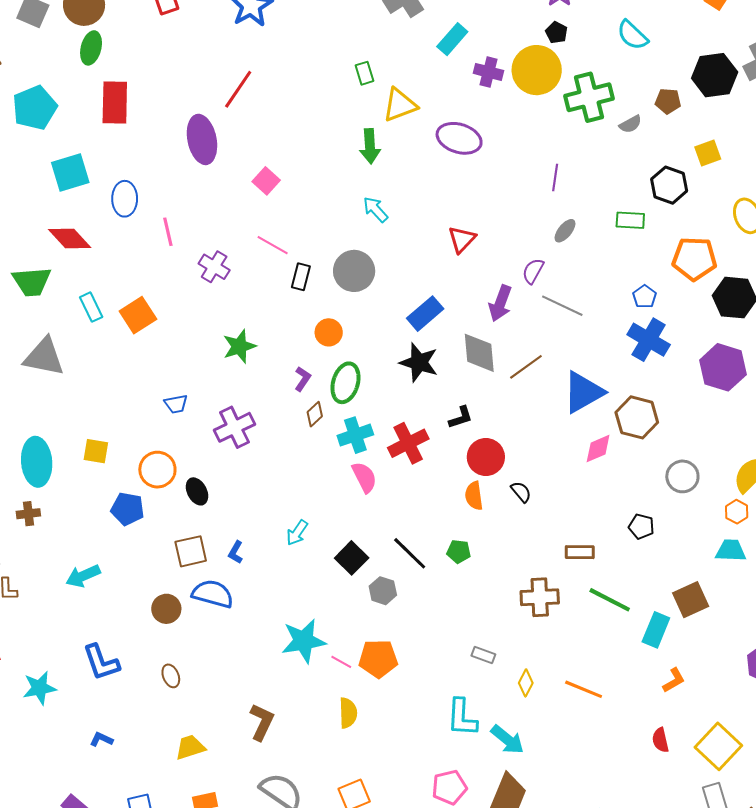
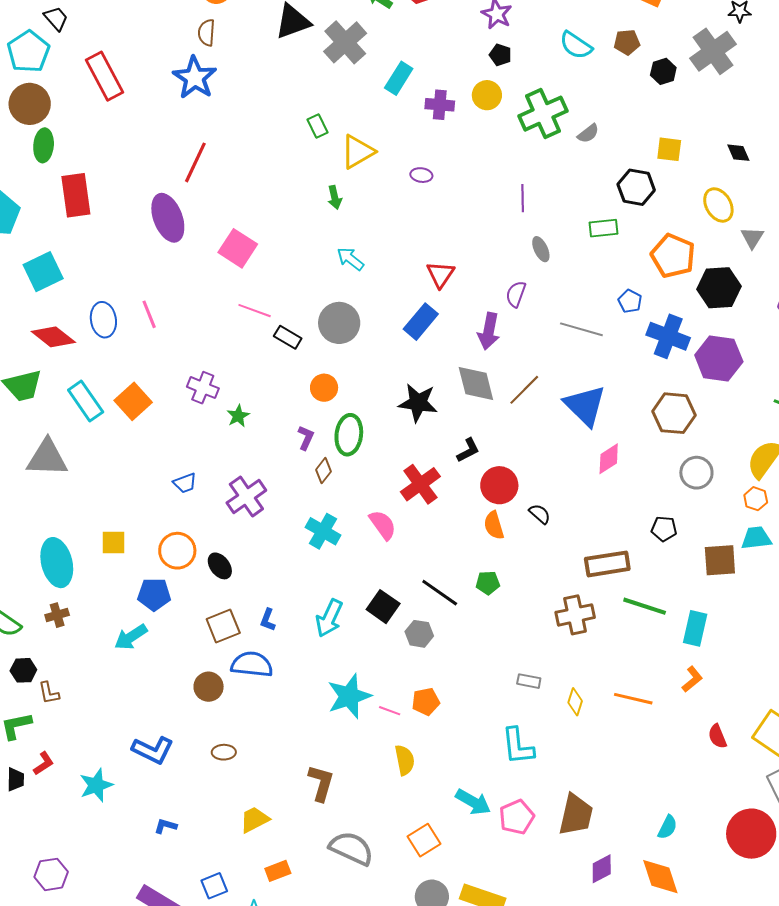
yellow circle: (537, 70) -> (487, 95), size x0.6
black hexagon: (715, 75) -> (663, 71), size x0.6
brown pentagon: (668, 101) -> (627, 42), moved
purple ellipse: (459, 138) -> (421, 175), size x0.5
green arrow: (370, 146) -> (335, 197), size x0.7
yellow square: (708, 153) -> (669, 149), turned 36
pink square: (266, 181) -> (238, 248), size x1.4
blue ellipse: (125, 199) -> (103, 320), moved
gray ellipse: (565, 231) -> (541, 249), turned -55
orange pentagon: (694, 259) -> (673, 256), turned 30
purple cross: (214, 267) -> (203, 388), moved
black rectangle: (301, 277) -> (288, 337), turned -64
gray line: (562, 306) -> (581, 329), moved
cyan rectangle: (91, 307) -> (86, 401), size x1.4
blue rectangle: (425, 314) -> (421, 322), moved
blue cross: (649, 340) -> (668, 336), moved
green star: (239, 346) -> (238, 416), size x0.7
blue triangle: (583, 392) -> (585, 406), turned -36
brown hexagon: (637, 417) -> (674, 413), moved
cyan cross: (355, 435) -> (323, 531), moved, turned -32
cyan arrow: (297, 533) -> (329, 618), moved, size x1.4
brown rectangle: (580, 552) -> (607, 564), size x1.5
cyan arrow: (83, 576) -> (131, 637), moved
brown square: (691, 600) -> (720, 560), moved, turned 30
orange pentagon: (378, 659) -> (426, 702), size x0.7
blue L-shape: (101, 662) -> (153, 750), turned -36
brown ellipse: (171, 676) -> (224, 752), turned -60
orange L-shape: (674, 680) -> (692, 679), moved
cyan arrow: (507, 740) -> (473, 802), moved

